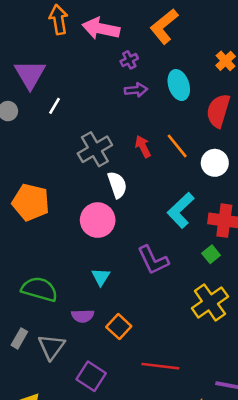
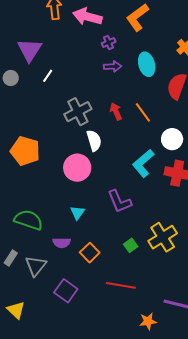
white circle: (215, 163) -> (172, 139), moved
green square: (211, 254) -> (131, 245), moved

